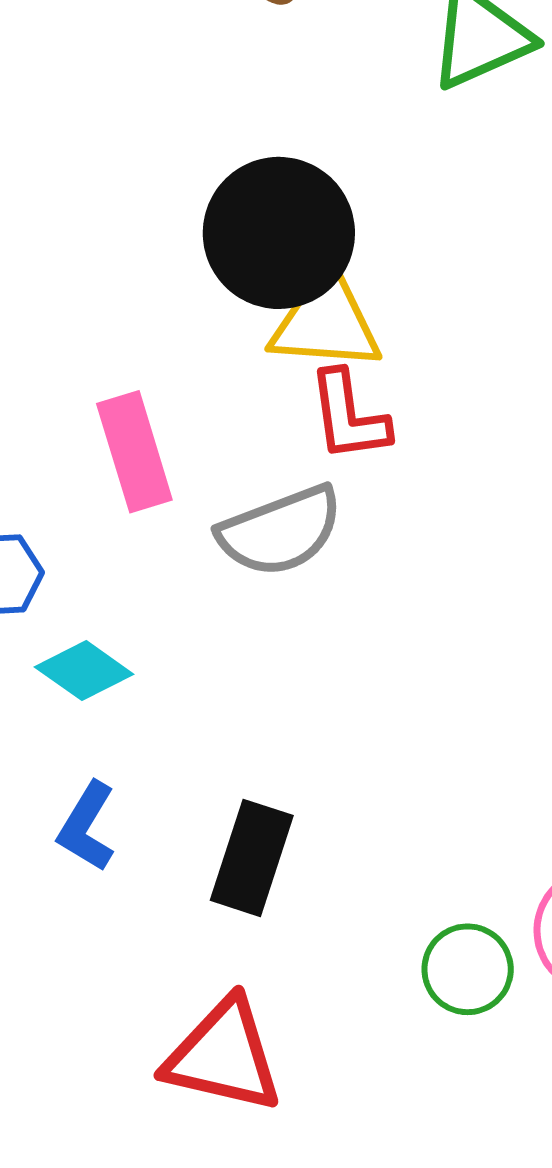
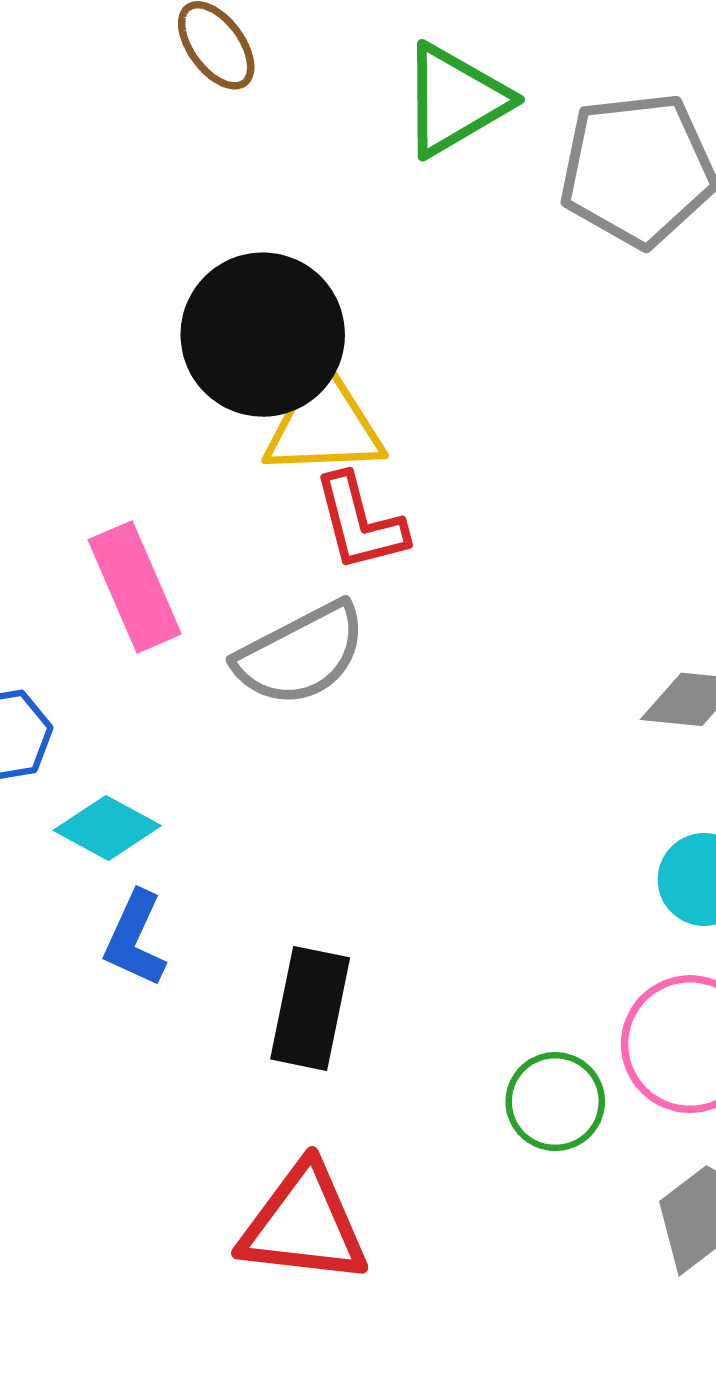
blue L-shape: (87, 827) -> (135, 939), moved

